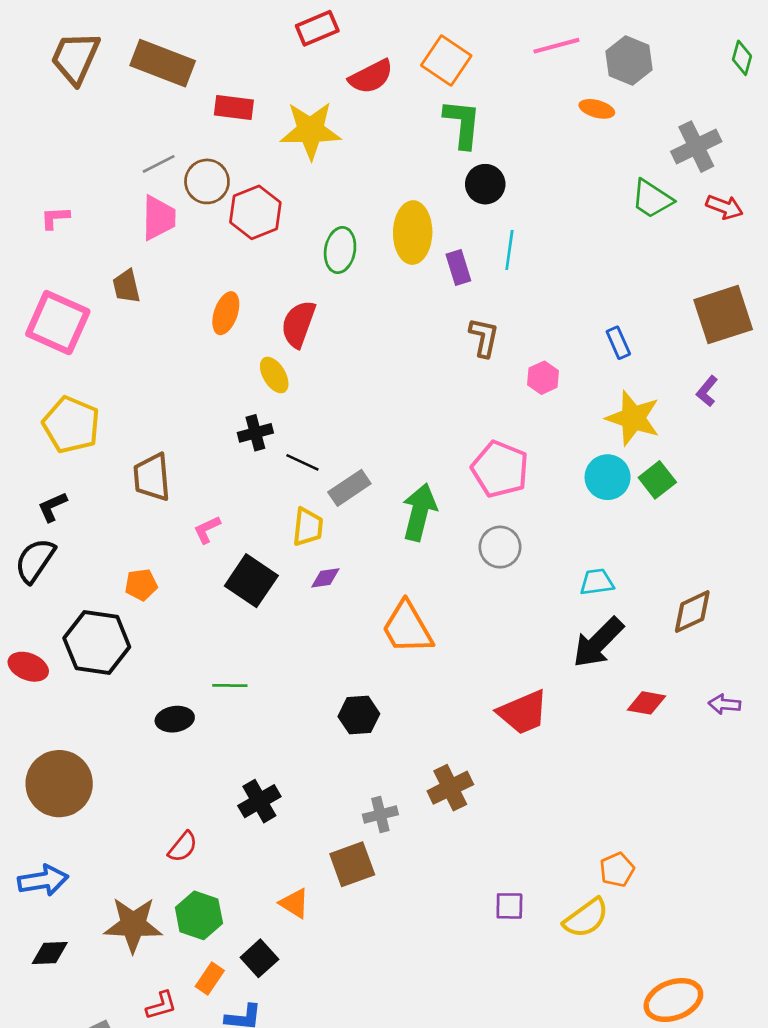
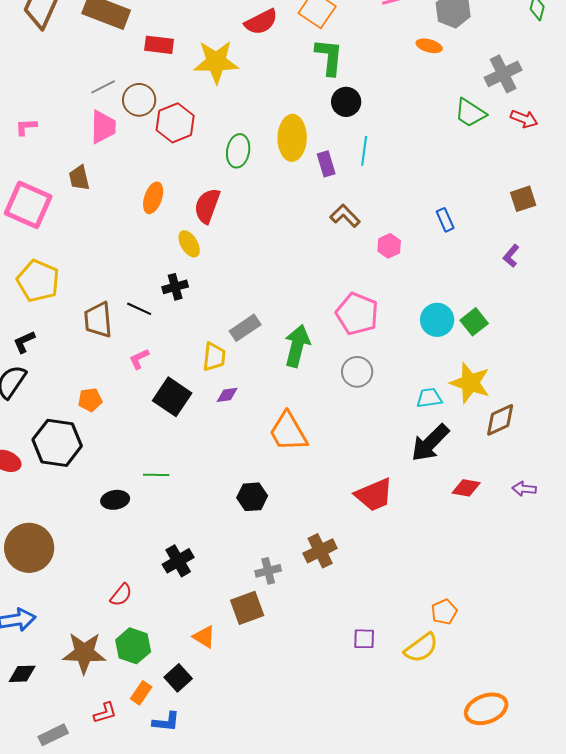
brown square: (723, 315) -> (523, 199), size x0.6
brown L-shape: (484, 337) -> (345, 216), turned -56
yellow star: (633, 418) -> (470, 383), moved
black line: (302, 462) -> (139, 309), moved

